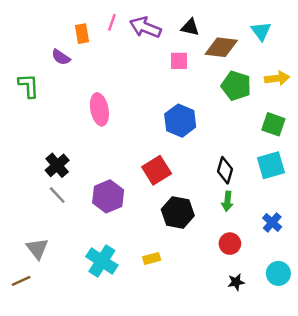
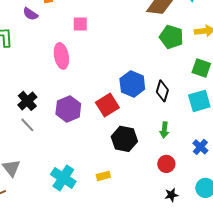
pink square: (179, 61) -> (80, 24), moved
blue hexagon: (180, 121) -> (132, 84), moved
black diamond: (225, 170) -> (162, 91), moved
purple hexagon: (108, 196) -> (68, 109), moved

